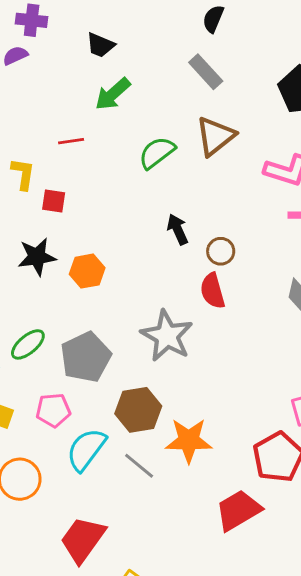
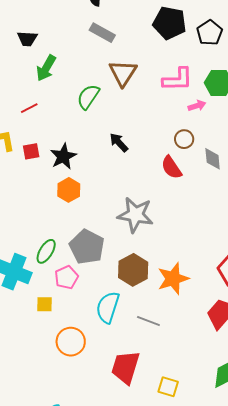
brown circle: (221, 251) -> (184, 139), moved
black star: (37, 257) -> (63, 156), moved
red semicircle: (213, 291) -> (171, 167), moved
pink pentagon: (53, 410) -> (67, 277), moved
gray line: (139, 466) -> (148, 321), moved

